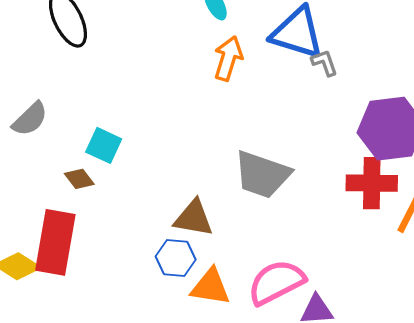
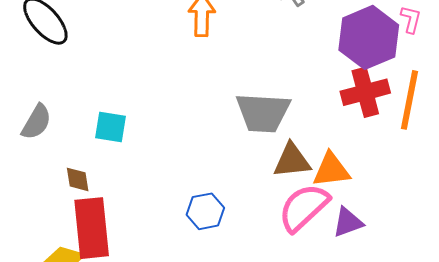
brown diamond: (79, 179) -> (78, 179), moved, turned 44
brown triangle: (194, 218) -> (292, 161), moved
orange triangle: (210, 287) -> (331, 170), moved

